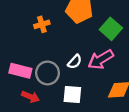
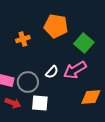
white square: (72, 94) -> (40, 103), moved

